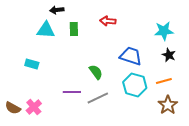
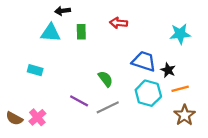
black star: (169, 55) -> (168, 70), moved
purple line: (72, 92) -> (79, 101), turned 30

